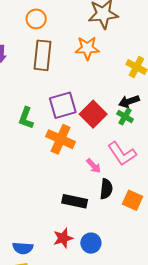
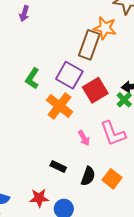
brown rectangle: (43, 55) -> (89, 45), moved
purple square: (63, 105) -> (69, 75), turned 32
black semicircle: (106, 189) -> (88, 176), moved
black rectangle: (75, 201) -> (58, 166), size x0.7

